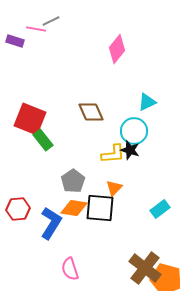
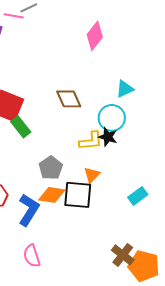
brown cross: (145, 268) -> (123, 255), size x0.7
pink semicircle: (70, 269) -> (32, 256), moved

